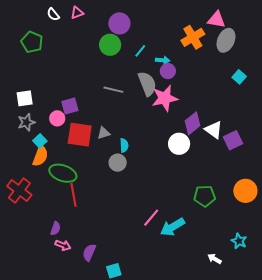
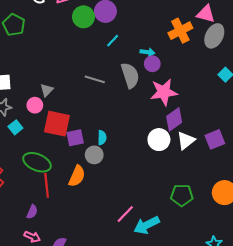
green circle: (110, 45) -> (83, 17), moved
cyan line: (140, 51) -> (113, 41), moved
pink star: (165, 98) -> (164, 92), moved
purple square: (70, 106) -> (75, 138), moved
white triangle: (214, 130) -> (186, 141), moved, turned 42
gray triangle: (104, 133) -> (47, 90), moved, turned -32
orange semicircle: (40, 156) -> (77, 176), moved
purple semicircle: (55, 228) -> (32, 212), moved

